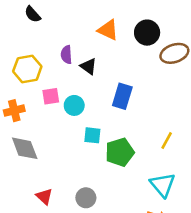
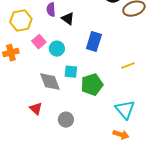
pink square: (51, 96) -> (39, 42), turned -32
yellow line: (167, 141) -> (128, 66), moved, turned 40
gray diamond: (25, 148) -> (50, 82), moved
red triangle: (44, 196) -> (36, 109), moved

